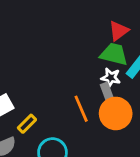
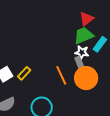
green trapezoid: (114, 54) -> (84, 36), turned -35
yellow rectangle: (27, 124) -> (24, 73), moved

